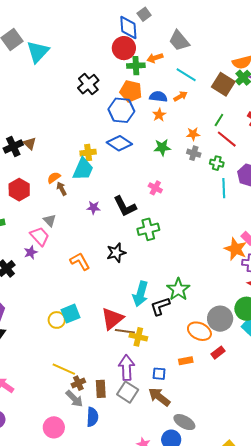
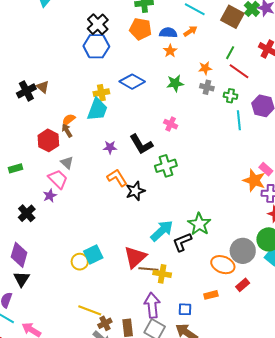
blue hexagon: (121, 110) -> (96, 46), moved
brown arrow: (62, 189) -> (67, 131), moved
red hexagon: (19, 190) -> (48, 140), moved
orange L-shape: (80, 261) -> (117, 178), moved
cyan arrow: (140, 294) -> (162, 231), turned -145

